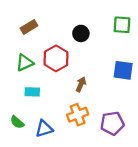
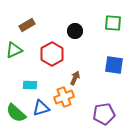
green triangle: (25, 63) -> (14, 50), moved
orange cross: (78, 115) -> (64, 97), moved
green semicircle: (17, 122) -> (16, 113), size x1.5
blue triangle: (44, 129) -> (41, 108), moved

